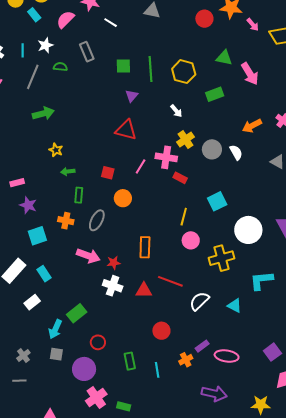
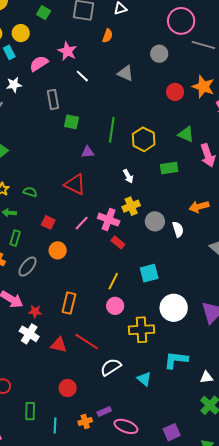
green square: (123, 66) -> (71, 122), moved
green semicircle: (60, 67) -> (30, 192), moved
purple triangle: (132, 96) -> (88, 152), turned 32

